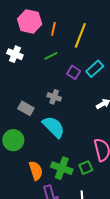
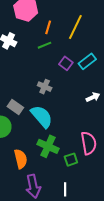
orange line: (53, 29) -> (48, 27), moved
gray rectangle: (26, 108) -> (15, 107), moved
green cross: (62, 168) -> (48, 146), moved

